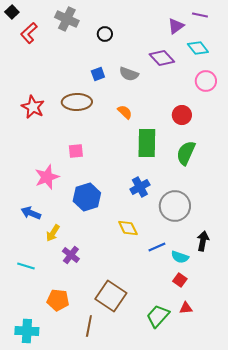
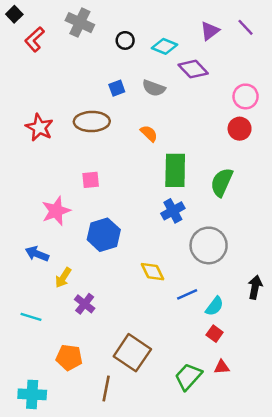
purple line: (200, 15) -> (246, 27), moved, turned 35
cyan diamond: (198, 48) -> (164, 46), moved, turned -30
red circle: (182, 115) -> (240, 129), moved
blue cross: (140, 187) -> (173, 211), moved
black arrow: (203, 241) -> (255, 287), moved
cyan semicircle: (180, 257) -> (215, 306), turned -72

